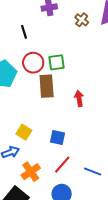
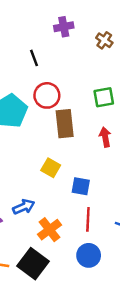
green square: (57, 62) -> (104, 97), moved
yellow square: (24, 132) -> (51, 168), moved
red line: (62, 165) -> (88, 219), turned -36

